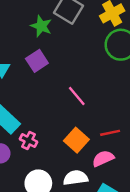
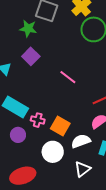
orange square: (76, 140) -> (60, 126), moved

